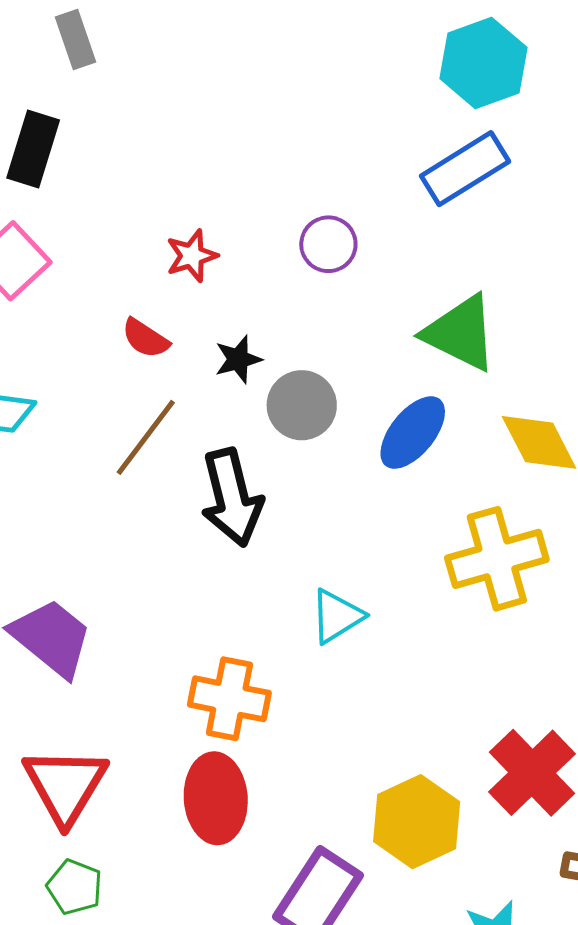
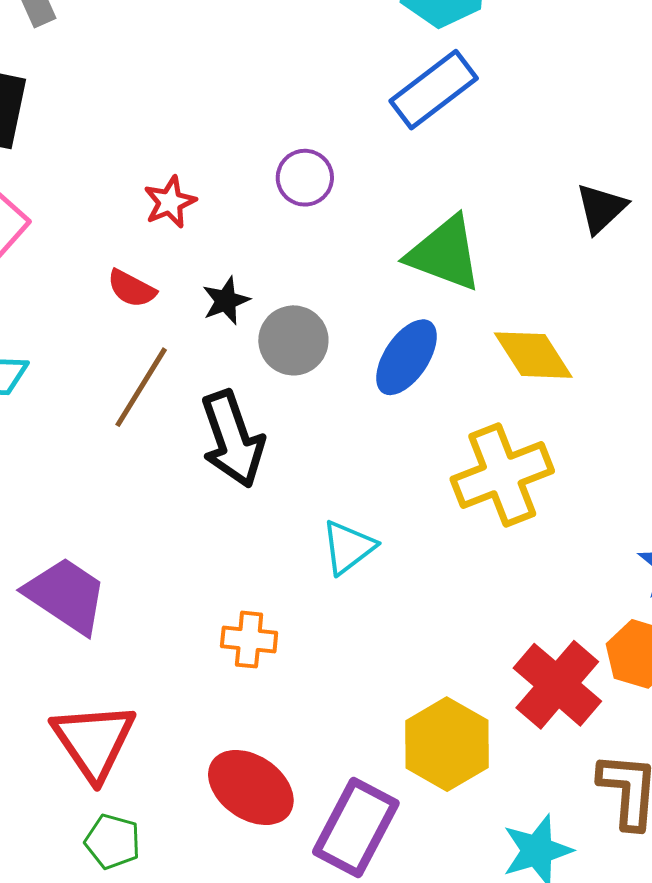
orange cross: (229, 699) -> (249, 640), size x0.7
red ellipse: (216, 798) -> (251, 787), moved, turned -46

